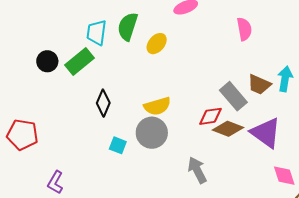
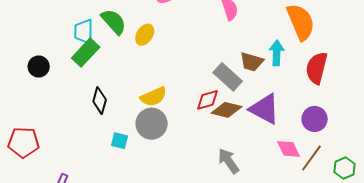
green semicircle: (128, 27) -> (114, 22), turned 128
green rectangle: (80, 62) -> (86, 53), moved
gray arrow: (197, 170) -> (228, 161), moved

